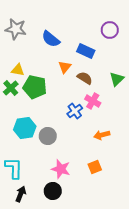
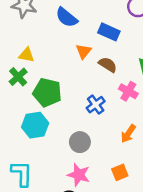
green pentagon: (35, 87) -> (47, 92), moved
pink cross: (93, 101) -> (128, 91), moved
orange arrow: (102, 135) -> (128, 134), turned -42
gray circle: (48, 136) -> (80, 142), moved

